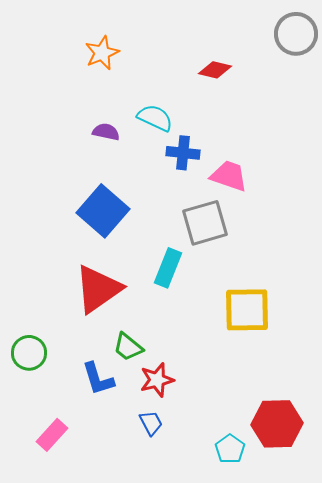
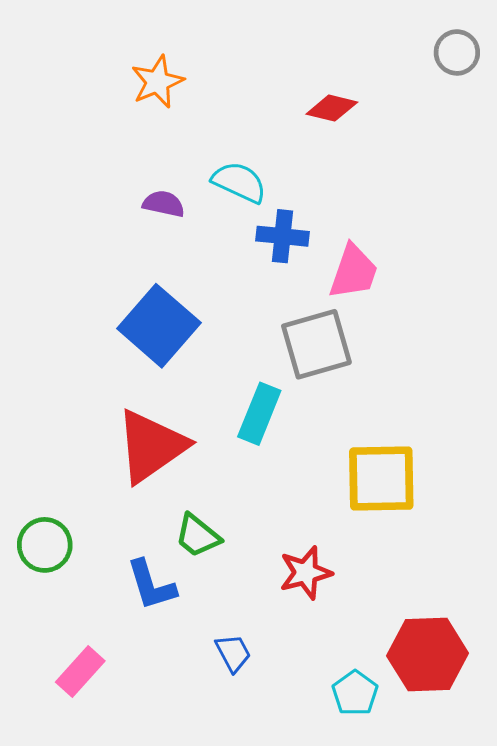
gray circle: (296, 34) -> (457, 52), size x0.7
pink trapezoid: (229, 176) -> (353, 272), turned 90
red star: (157, 380) -> (306, 573), moved

